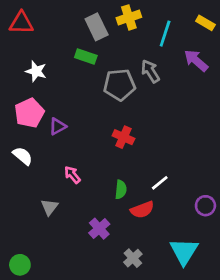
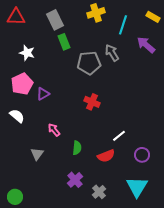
gray rectangle: (97, 27) -> (55, 20), moved
green rectangle: (86, 56) -> (64, 42), turned 49
green semicircle: (121, 190) -> (77, 148), moved
purple circle: (205, 206) -> (142, 155), moved
purple cross: (99, 229) -> (75, 180), moved

